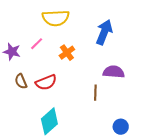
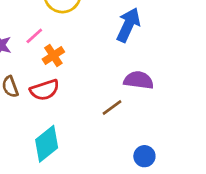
orange cross: (67, 53) -> (53, 56), moved
brown line: (95, 93) -> (112, 107), turned 49

